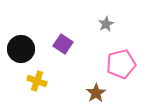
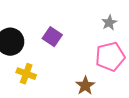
gray star: (106, 24) -> (109, 23), moved

